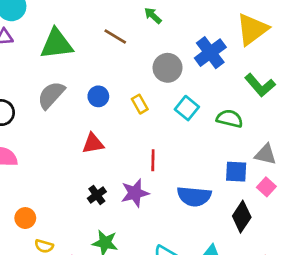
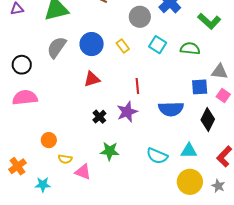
blue circle: (98, 96) -> (92, 44), size x1.5

